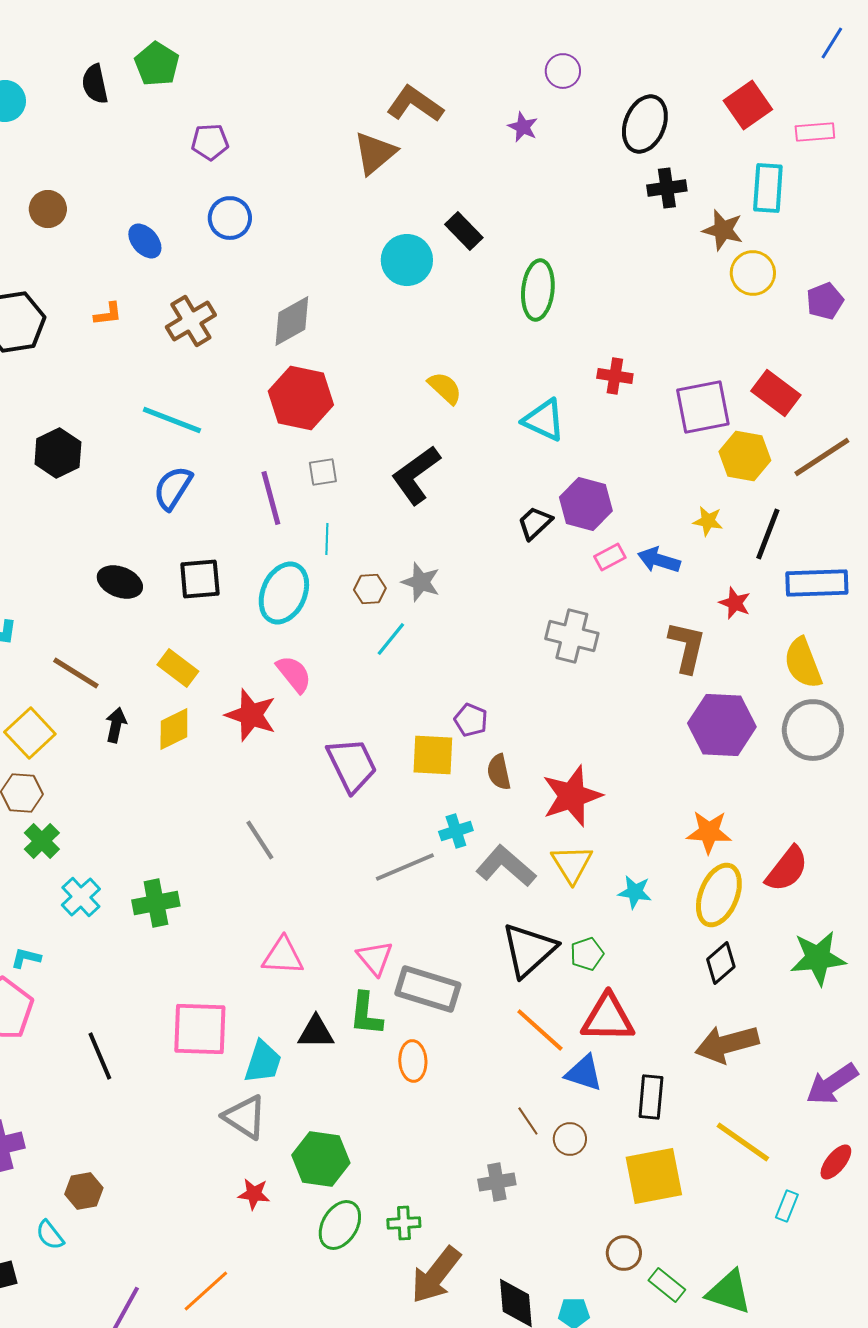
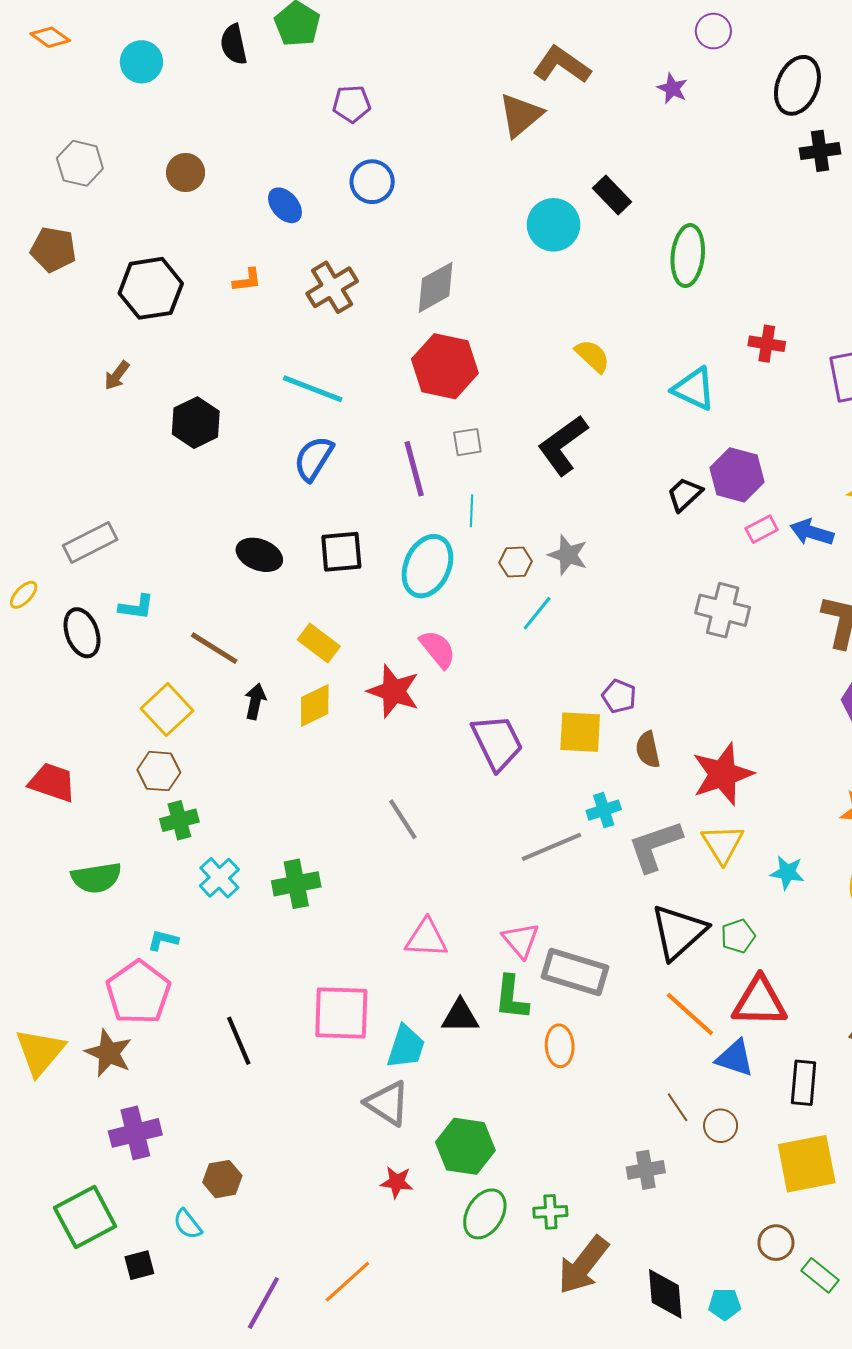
green cross: (42, 841) -> (179, 820), turned 30
gray L-shape: (506, 866) -> (655, 846), turned -60

